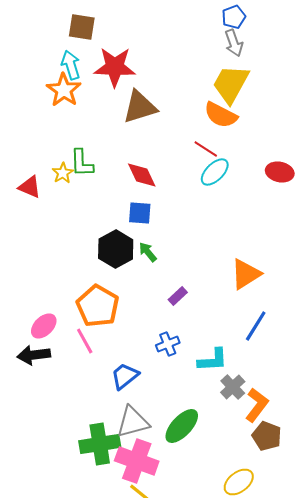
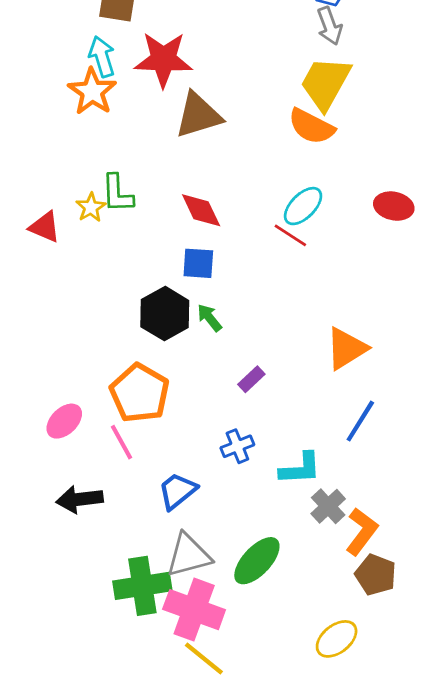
red line: (206, 149) -> (290, 235), moved
black arrow: (34, 355) -> (80, 499), moved

